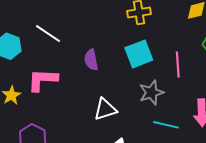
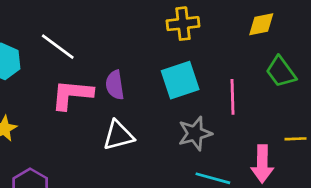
pink L-shape: (43, 80) -> (72, 95), moved
white triangle: (105, 109) -> (118, 135), moved

